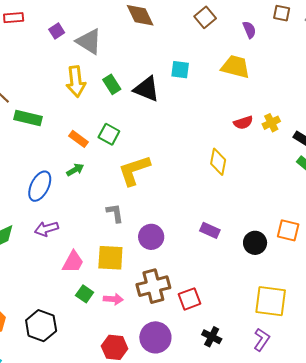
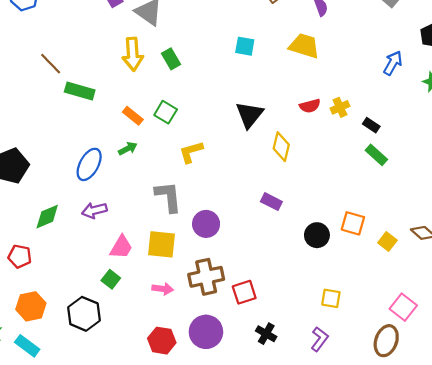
black triangle: (146, 89) -> (249, 115), moved, turned 44
yellow L-shape: (134, 170) -> (191, 152), size x0.7
gray L-shape: (115, 213) -> (168, 197), size x1.5
purple rectangle: (210, 230) -> (271, 202), moved
green square: (85, 294) -> (111, 279), moved
yellow square: (271, 301) -> (331, 298), size x0.6

